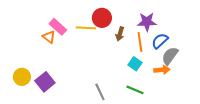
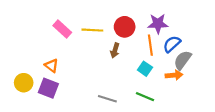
red circle: (102, 18) -> (125, 27), moved
brown arrow: (120, 34) -> (115, 50), moved
orange triangle: (49, 37) -> (52, 66), moved
purple square: (45, 82) -> (48, 88), turned -30
gray line: (100, 92) -> (107, 99), turned -48

